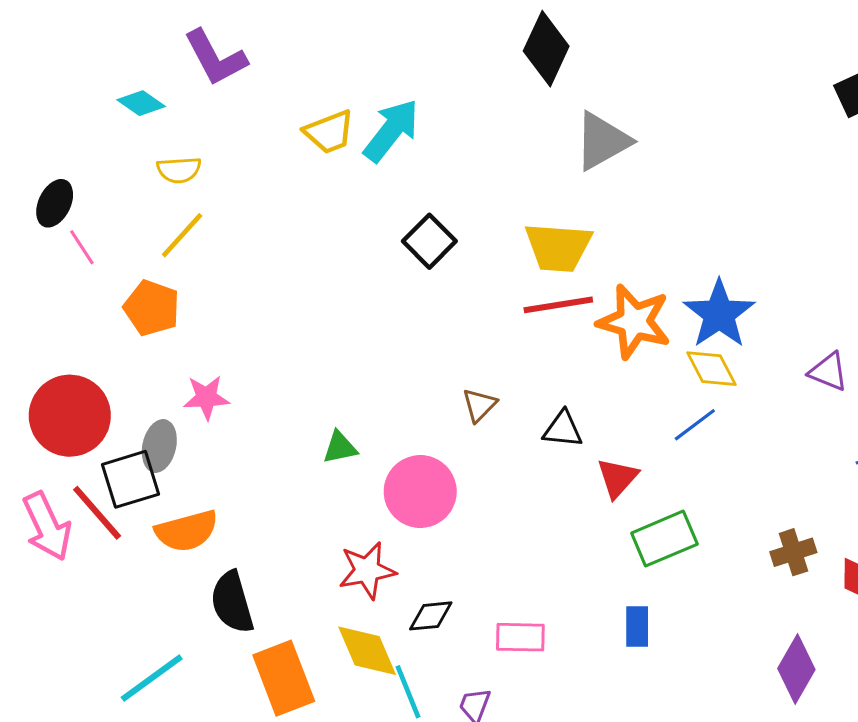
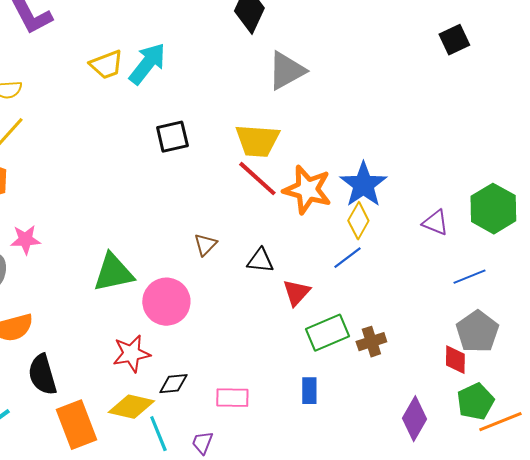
black square: (429, 241) -> (172, 137), turned 32
red line: (558, 305) -> (257, 179), turned 51
yellow diamond: (711, 369) -> (358, 221), turned 57
green triangle: (340, 448) -> (113, 273), size x1.8
brown cross: (793, 552) -> (371, 342), moved
yellow diamond: (367, 651) -> (131, 407), turned -54

